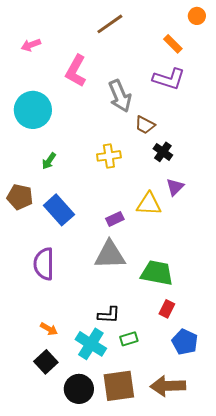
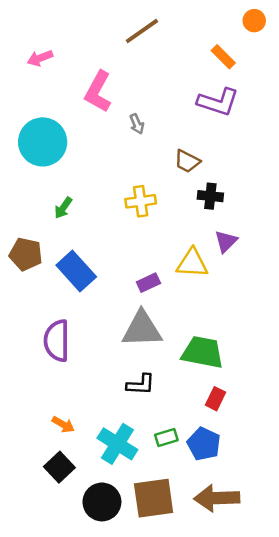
gray arrow: (120, 96) -> (137, 124), moved, size x0.5
black cross: (163, 152) -> (210, 196), turned -30
black L-shape: (109, 315) -> (141, 385), moved
blue pentagon: (185, 342) -> (204, 444), moved

